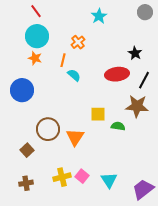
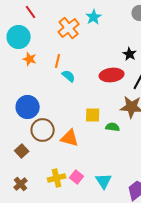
cyan circle: (37, 36) -> (19, 37), moved
orange cross: (78, 42) -> (69, 28), moved, size x1.5
blue circle: (22, 90) -> (28, 107), moved
orange triangle: (75, 137) -> (70, 138), turned -48
brown cross: (26, 183) -> (21, 184), turned -32

